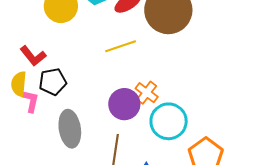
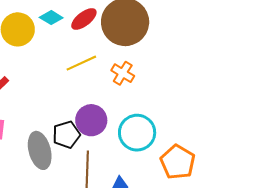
black pentagon: (53, 82) -> (66, 135), moved
orange cross: (147, 93) -> (123, 73), moved

